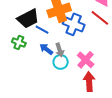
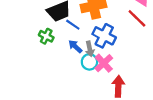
blue cross: (74, 24) -> (104, 36), moved
pink cross: (86, 60) -> (104, 63), moved

